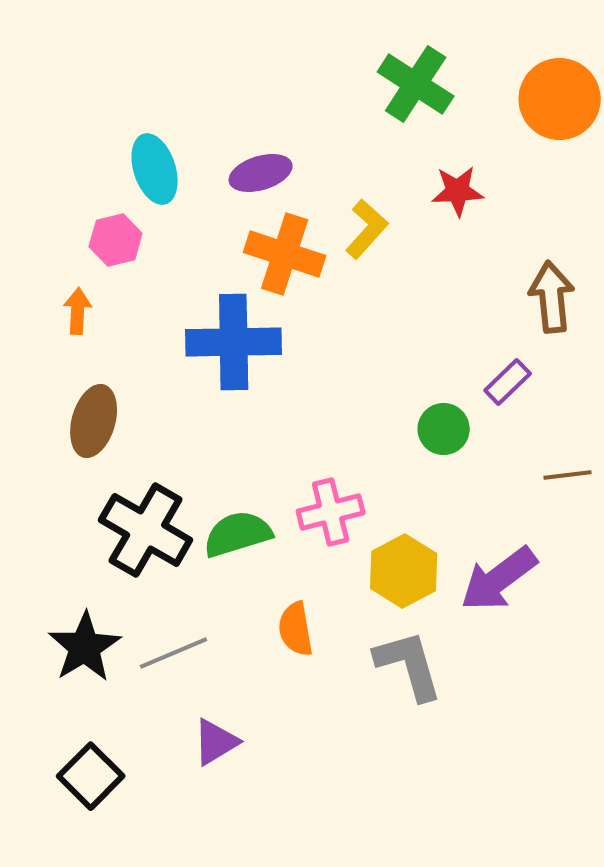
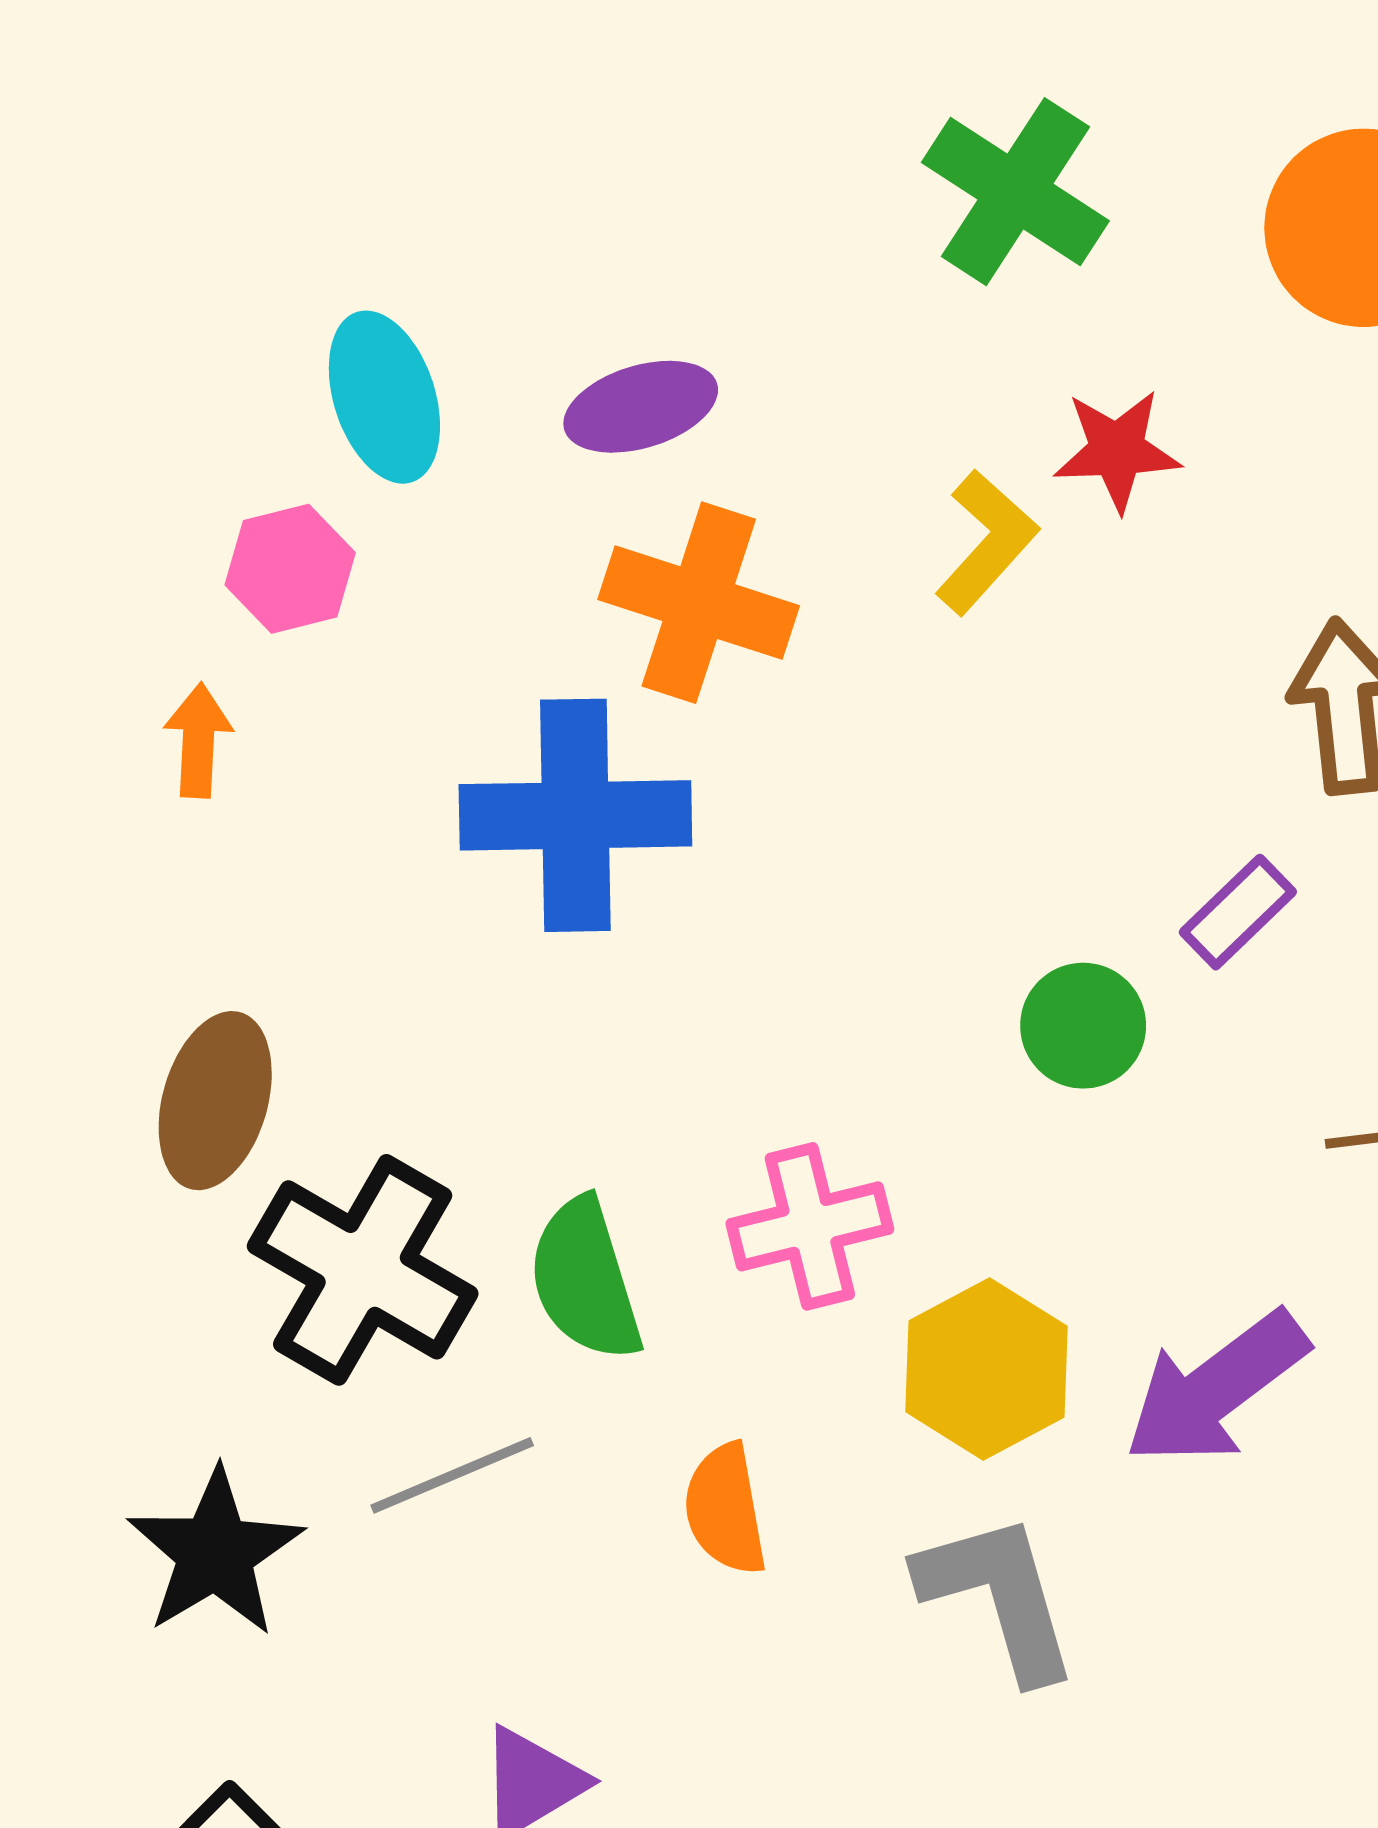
yellow L-shape: (367, 229) -> (986, 542), moved
brown ellipse: (94, 421) -> (215, 1101), moved
green semicircle: (238, 534) -> (585, 1280), turned -90
gray line: (174, 653) -> (452, 1475), moved

